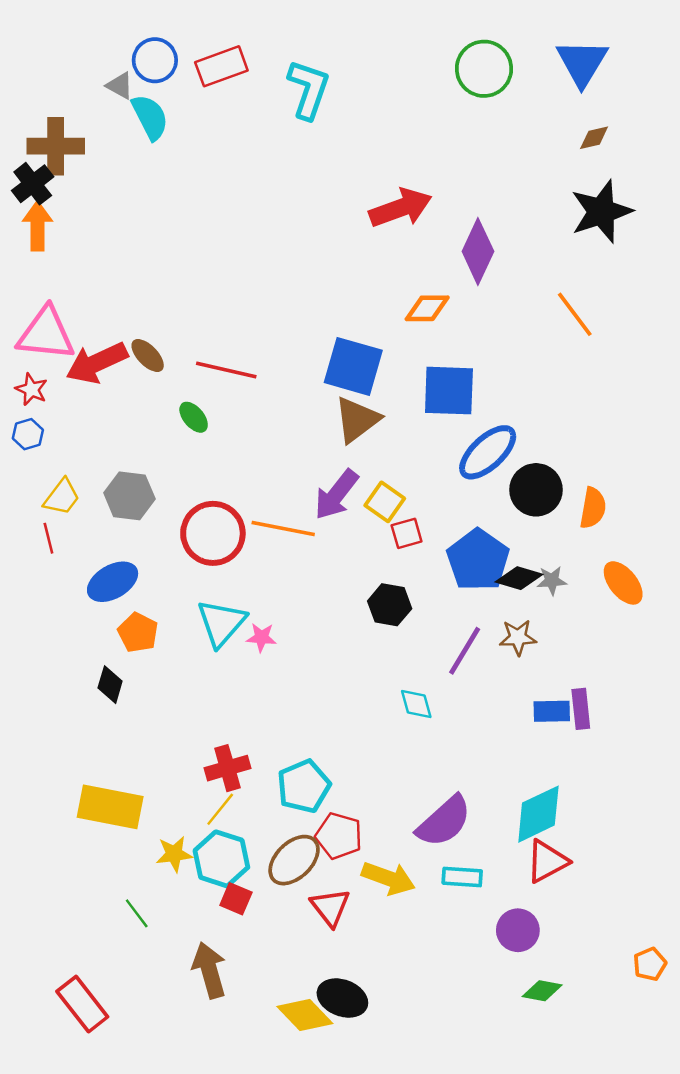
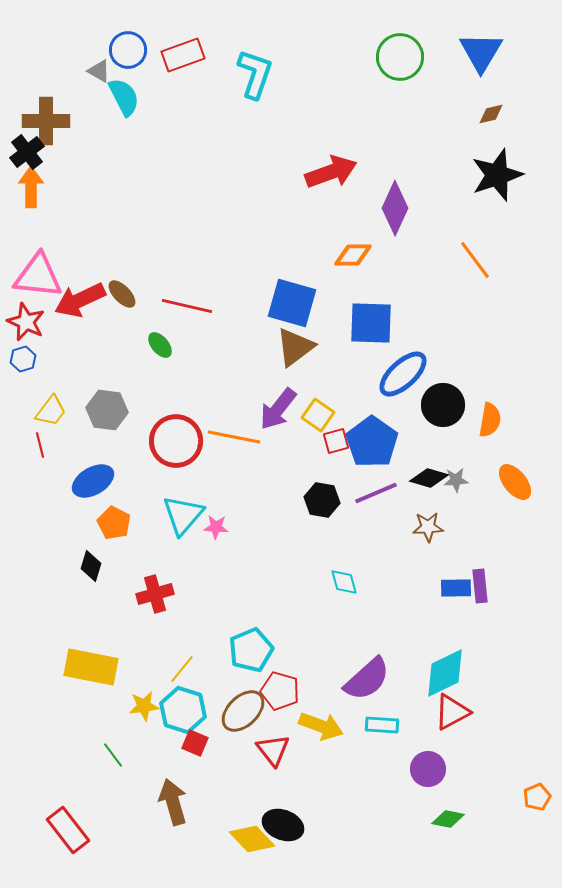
red star: (31, 389) -> (26, 322), size x1.4
blue pentagon: (478, 560) -> (372, 442), moved
purple line: (465, 651) -> (376, 493), moved, turned 36
red cross: (227, 768) -> (155, 594), moved

